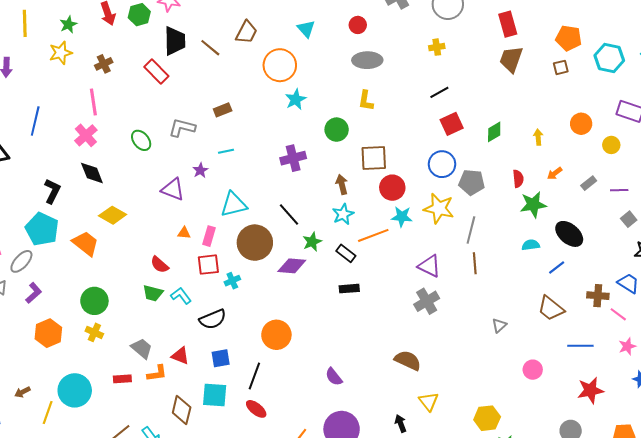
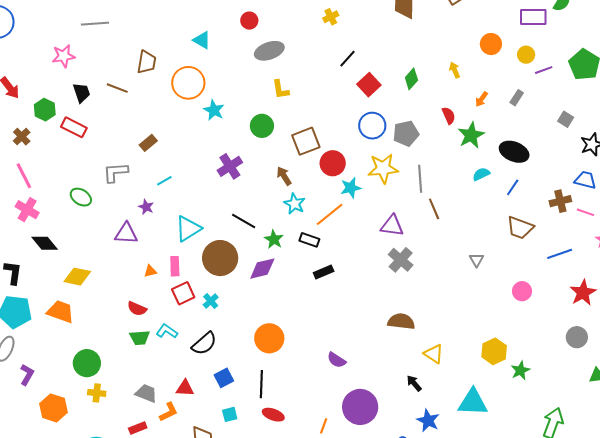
green hexagon: (139, 15) -> (45, 110), moved
black trapezoid: (175, 41) -> (82, 93), size x0.7
purple line: (619, 190) -> (544, 70), moved
cyan square: (215, 395) -> (230, 414), size x0.6

